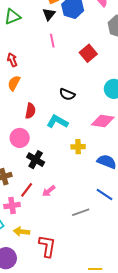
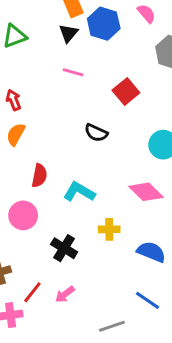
pink line: (52, 41) -> (73, 72), turned -64
black semicircle: (67, 94) -> (96, 133), moved
pink diamond: (103, 121) -> (146, 192), turned 35
black cross: (36, 160) -> (64, 248), moved

